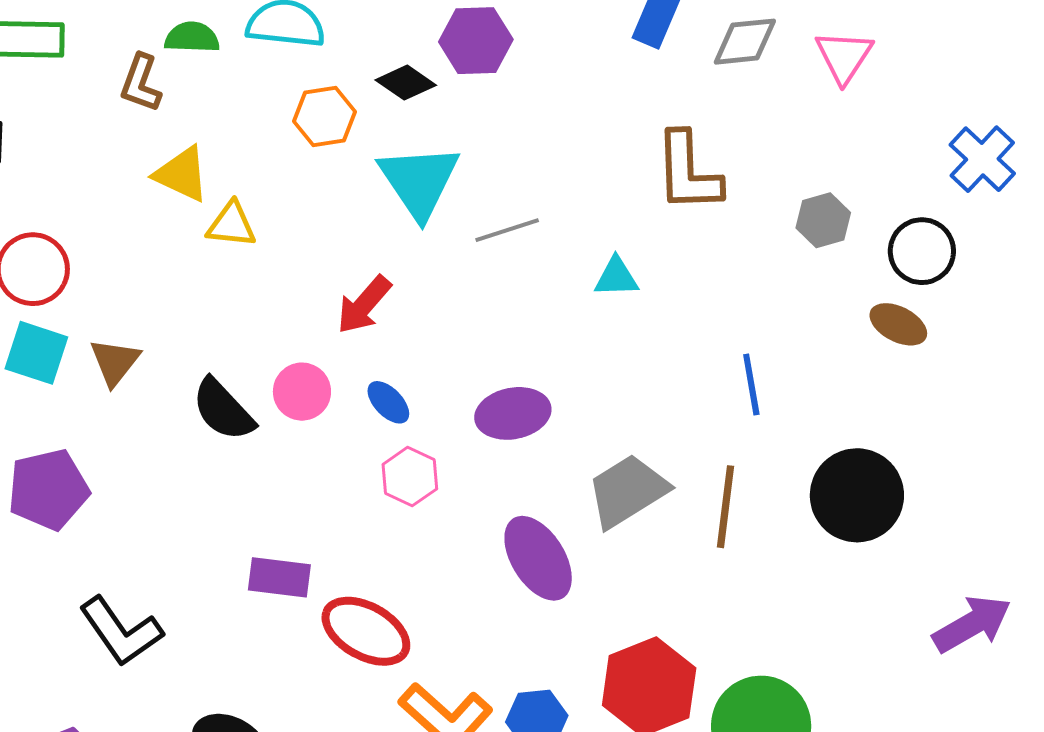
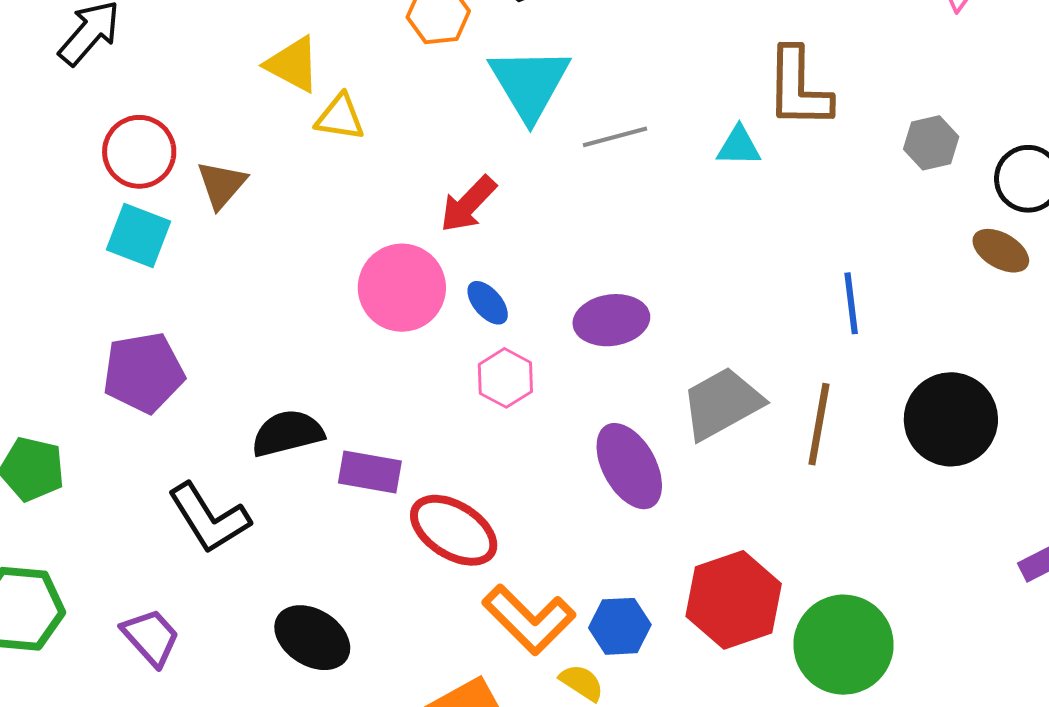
cyan triangle: (616, 277) -> (739, 146), moved
brown triangle: (115, 362) -> (221, 185), moved
pink circle: (302, 392) -> (402, 288), size x1.5
black semicircle: (223, 410) -> (288, 433), moved, turned 116

